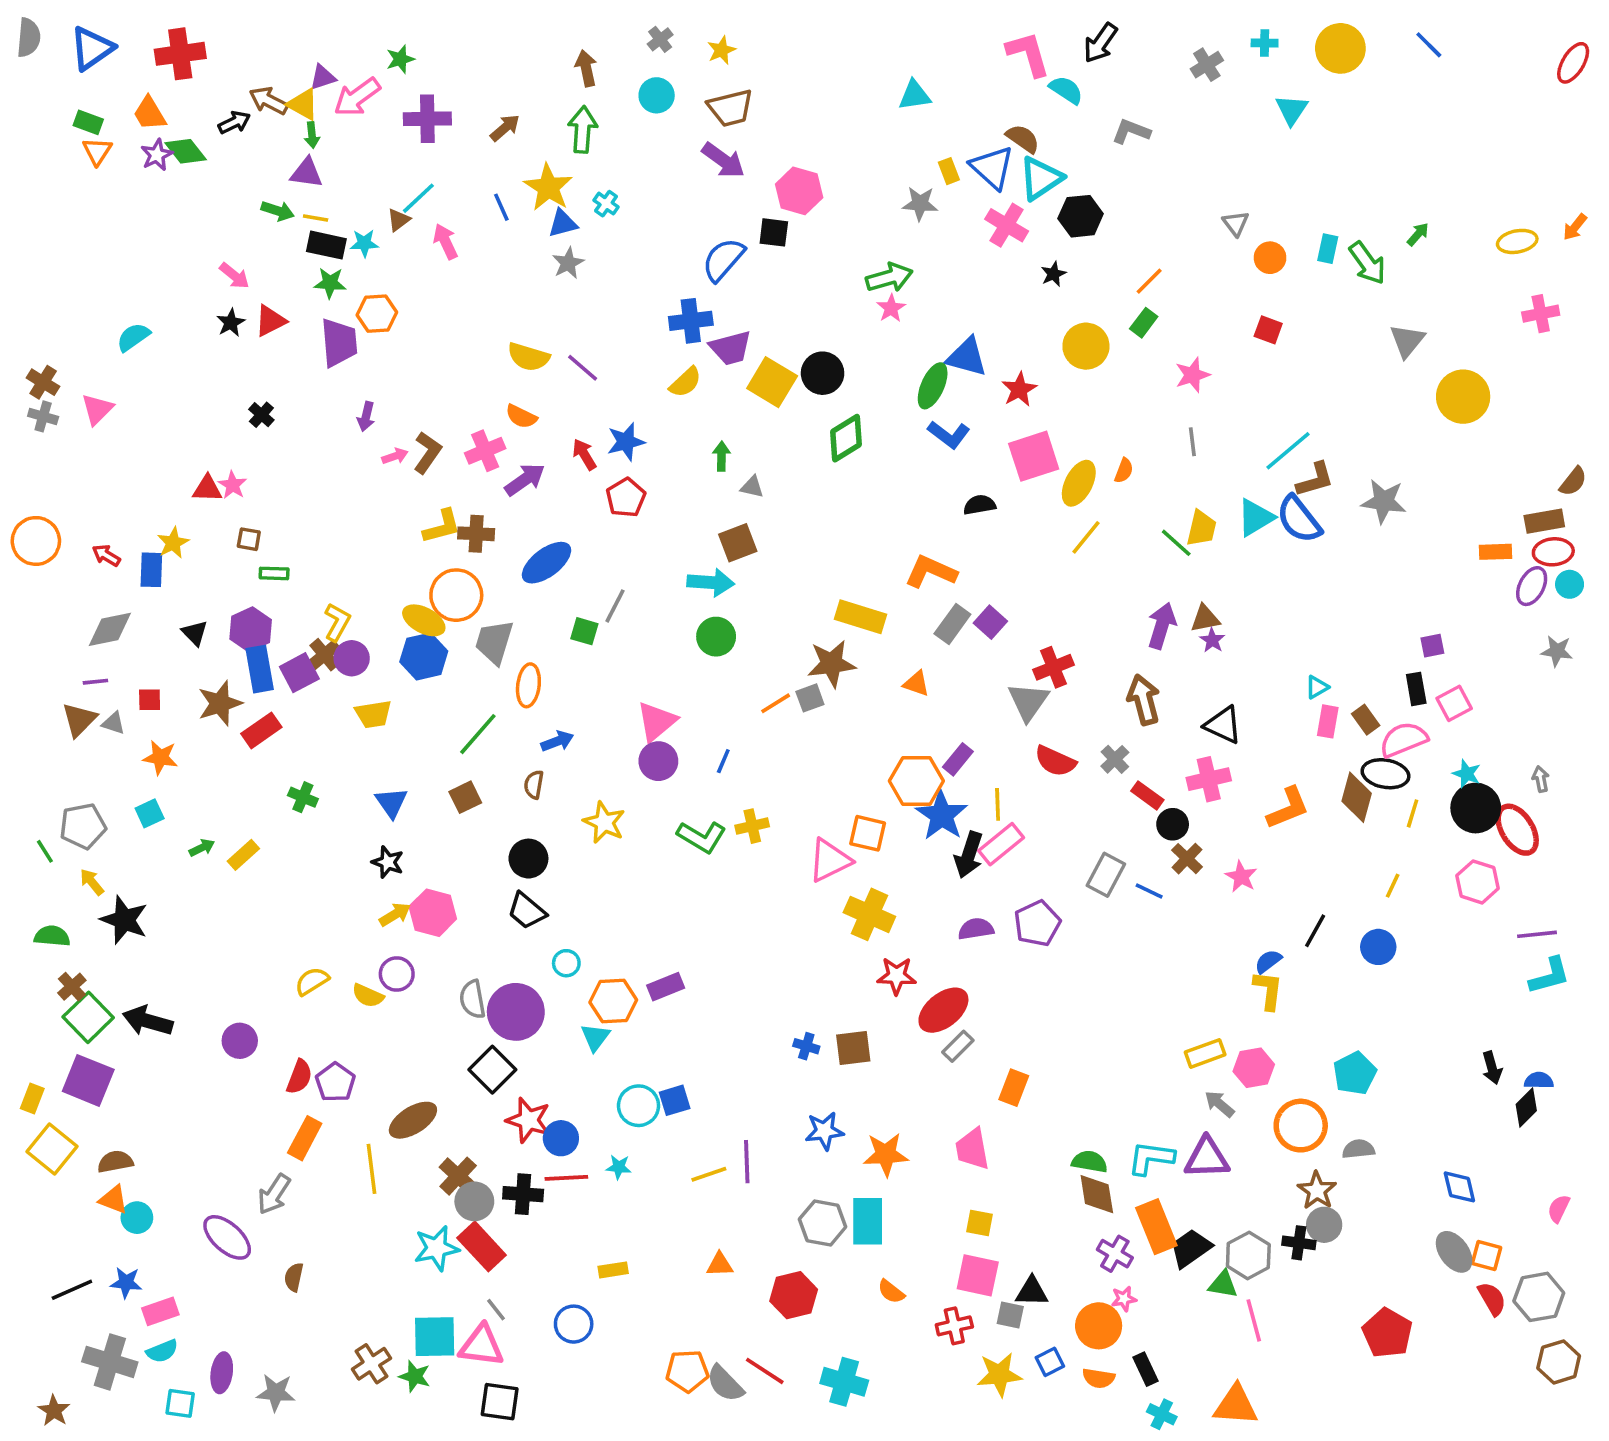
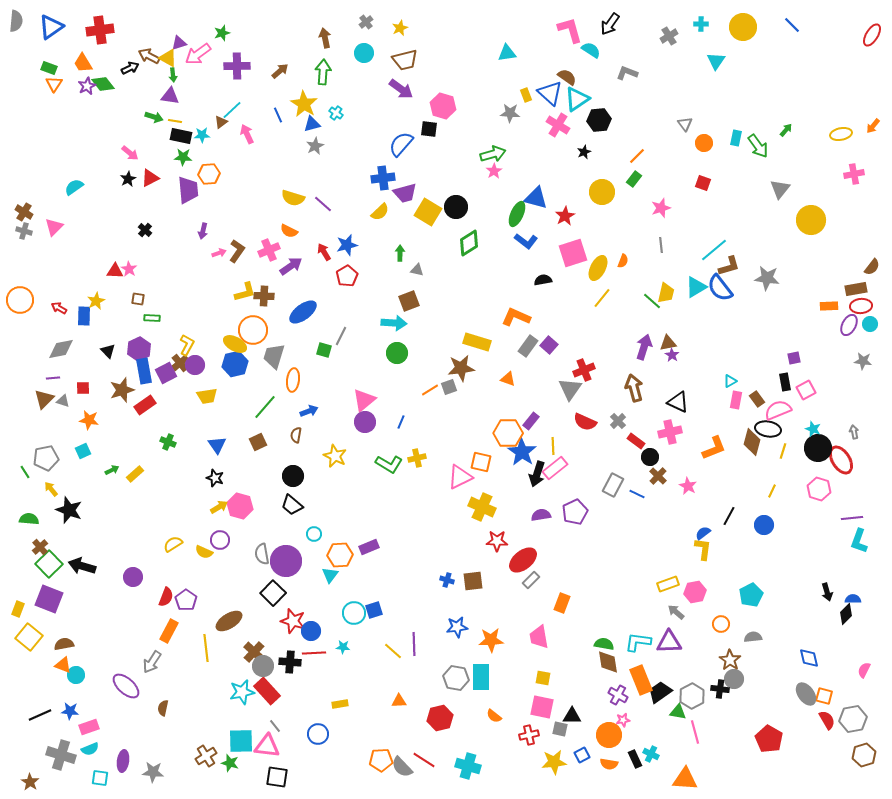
cyan L-shape: (1550, 976) -> (859, 541), turned 125
orange circle: (1301, 1126) -> (721, 624), size x0.6
yellow line: (709, 1174) -> (393, 651), turned 60
cyan cross: (1162, 1414) -> (651, 754), moved

